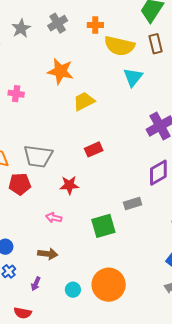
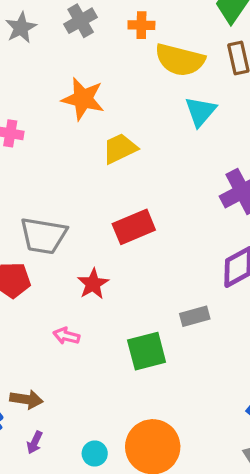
red rectangle: (94, 149) -> (134, 227), size x1.4
red star: (69, 185) -> (93, 284), turned -30
brown arrow: (48, 254) -> (26, 399), moved

